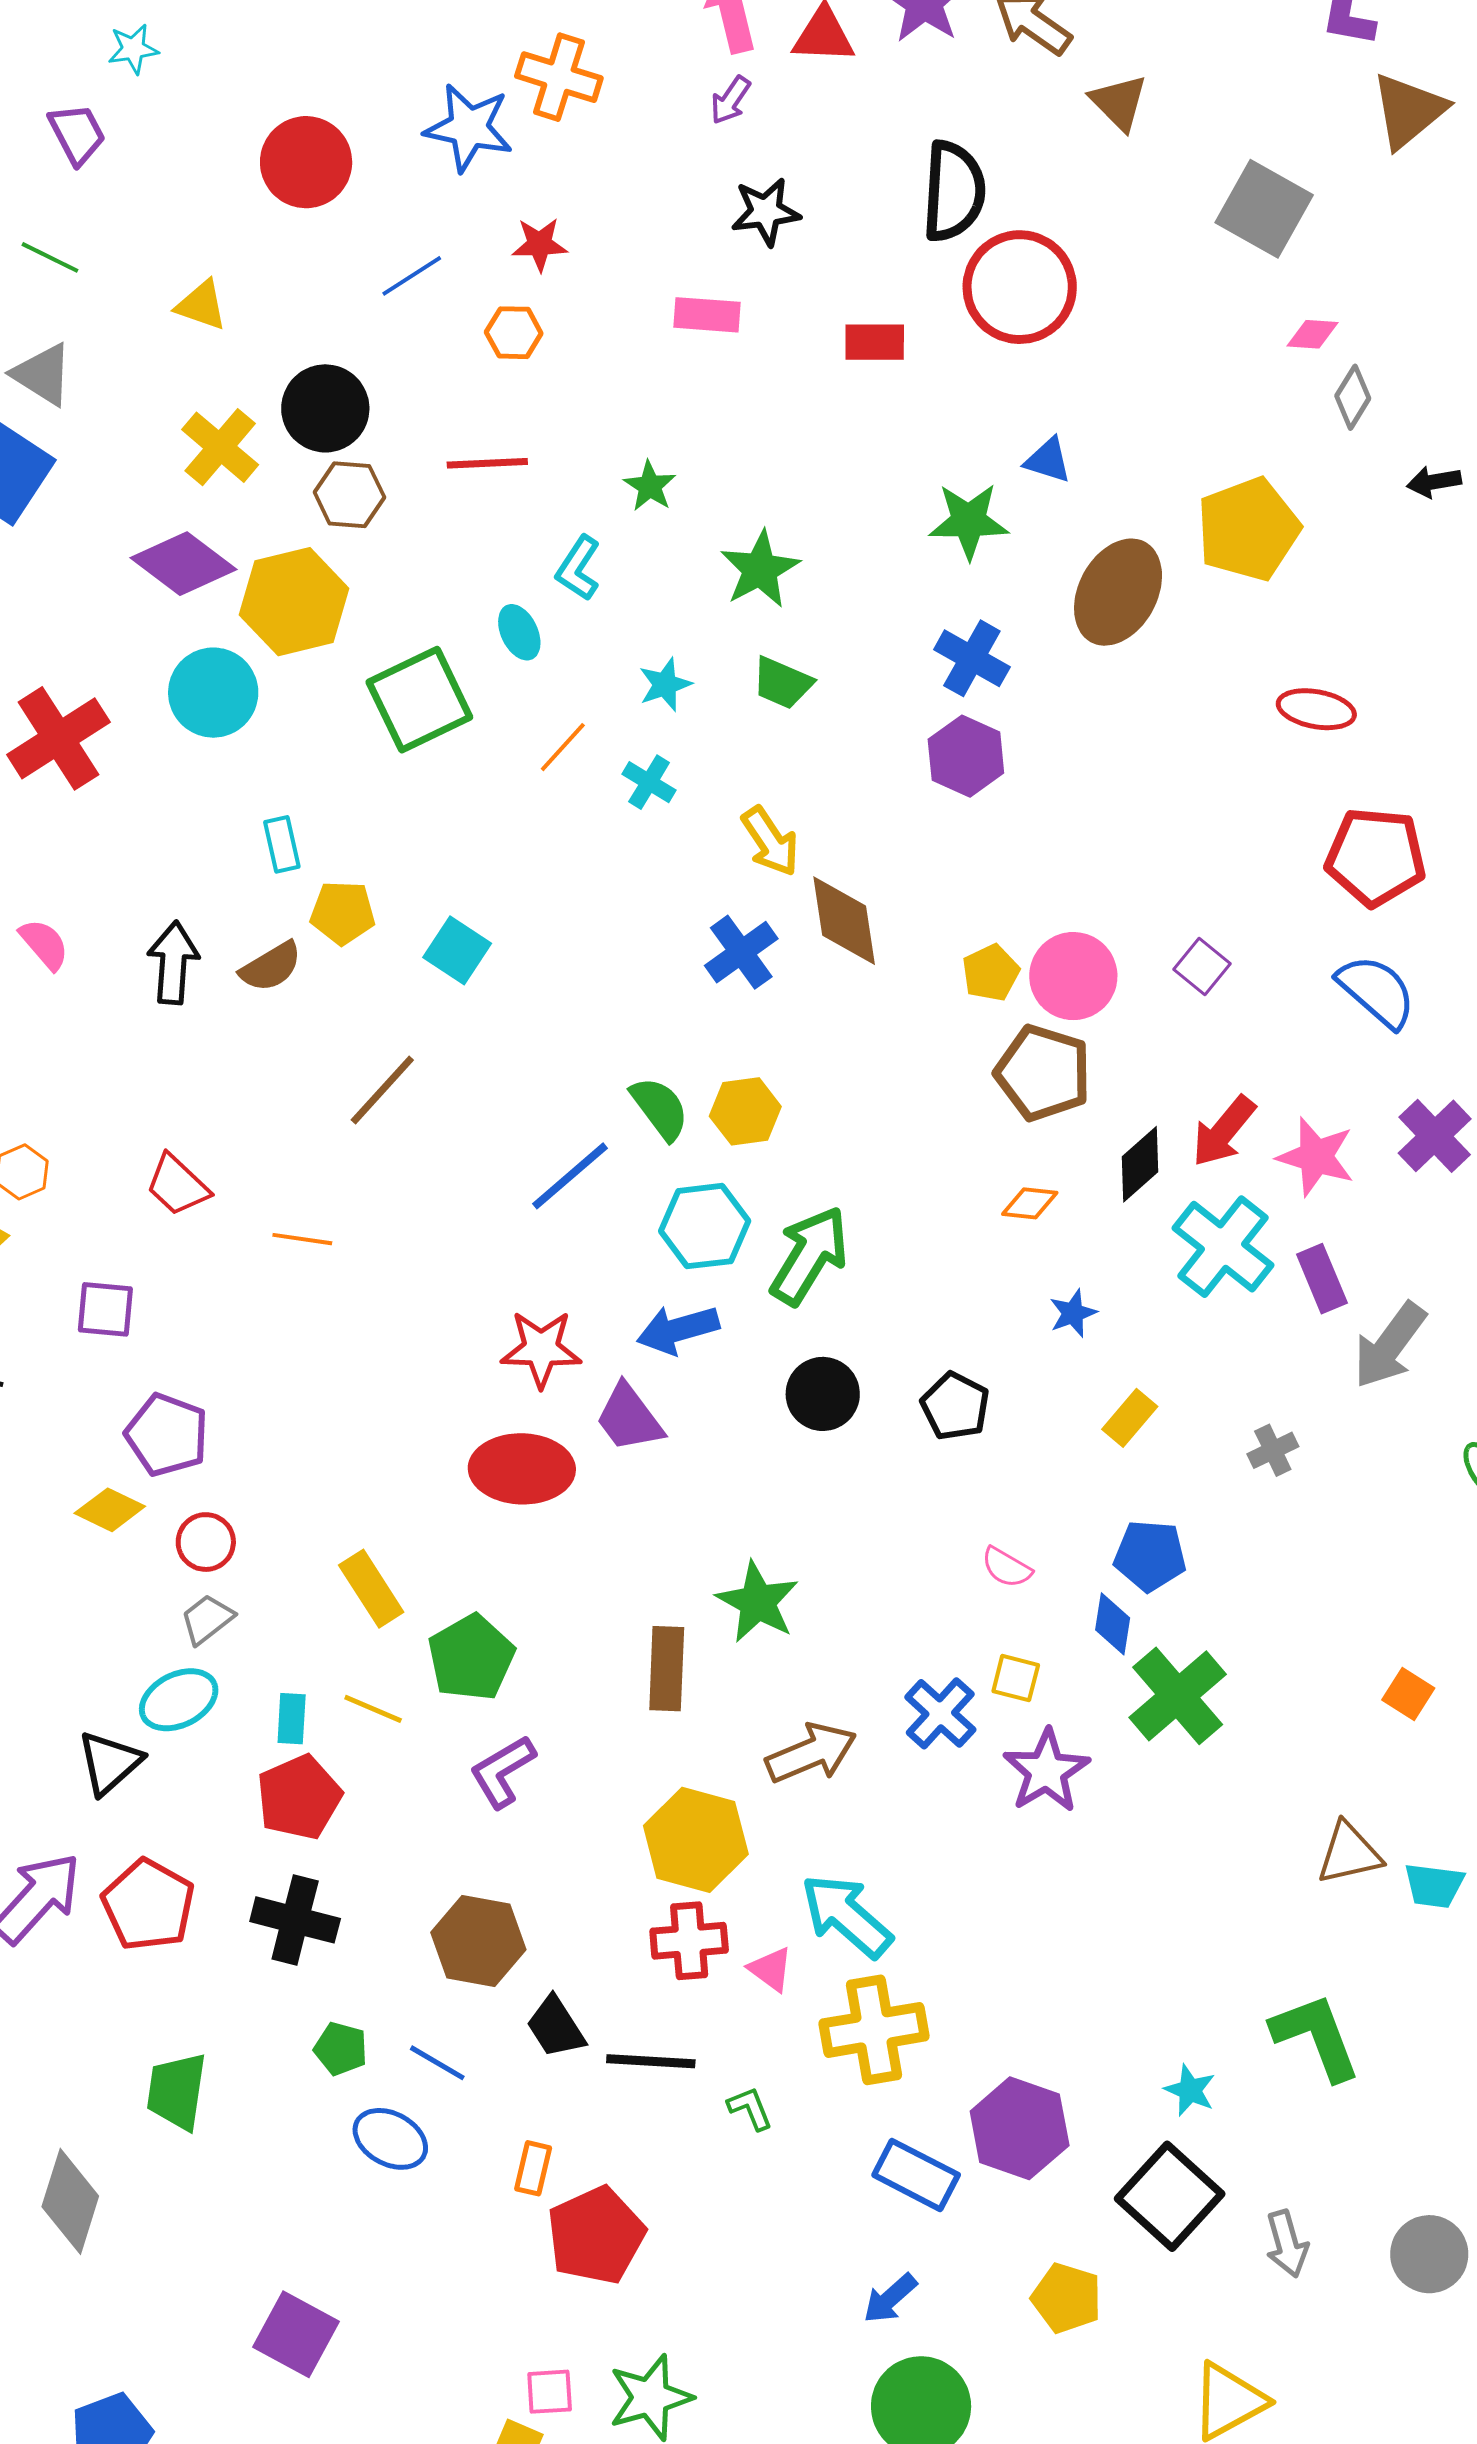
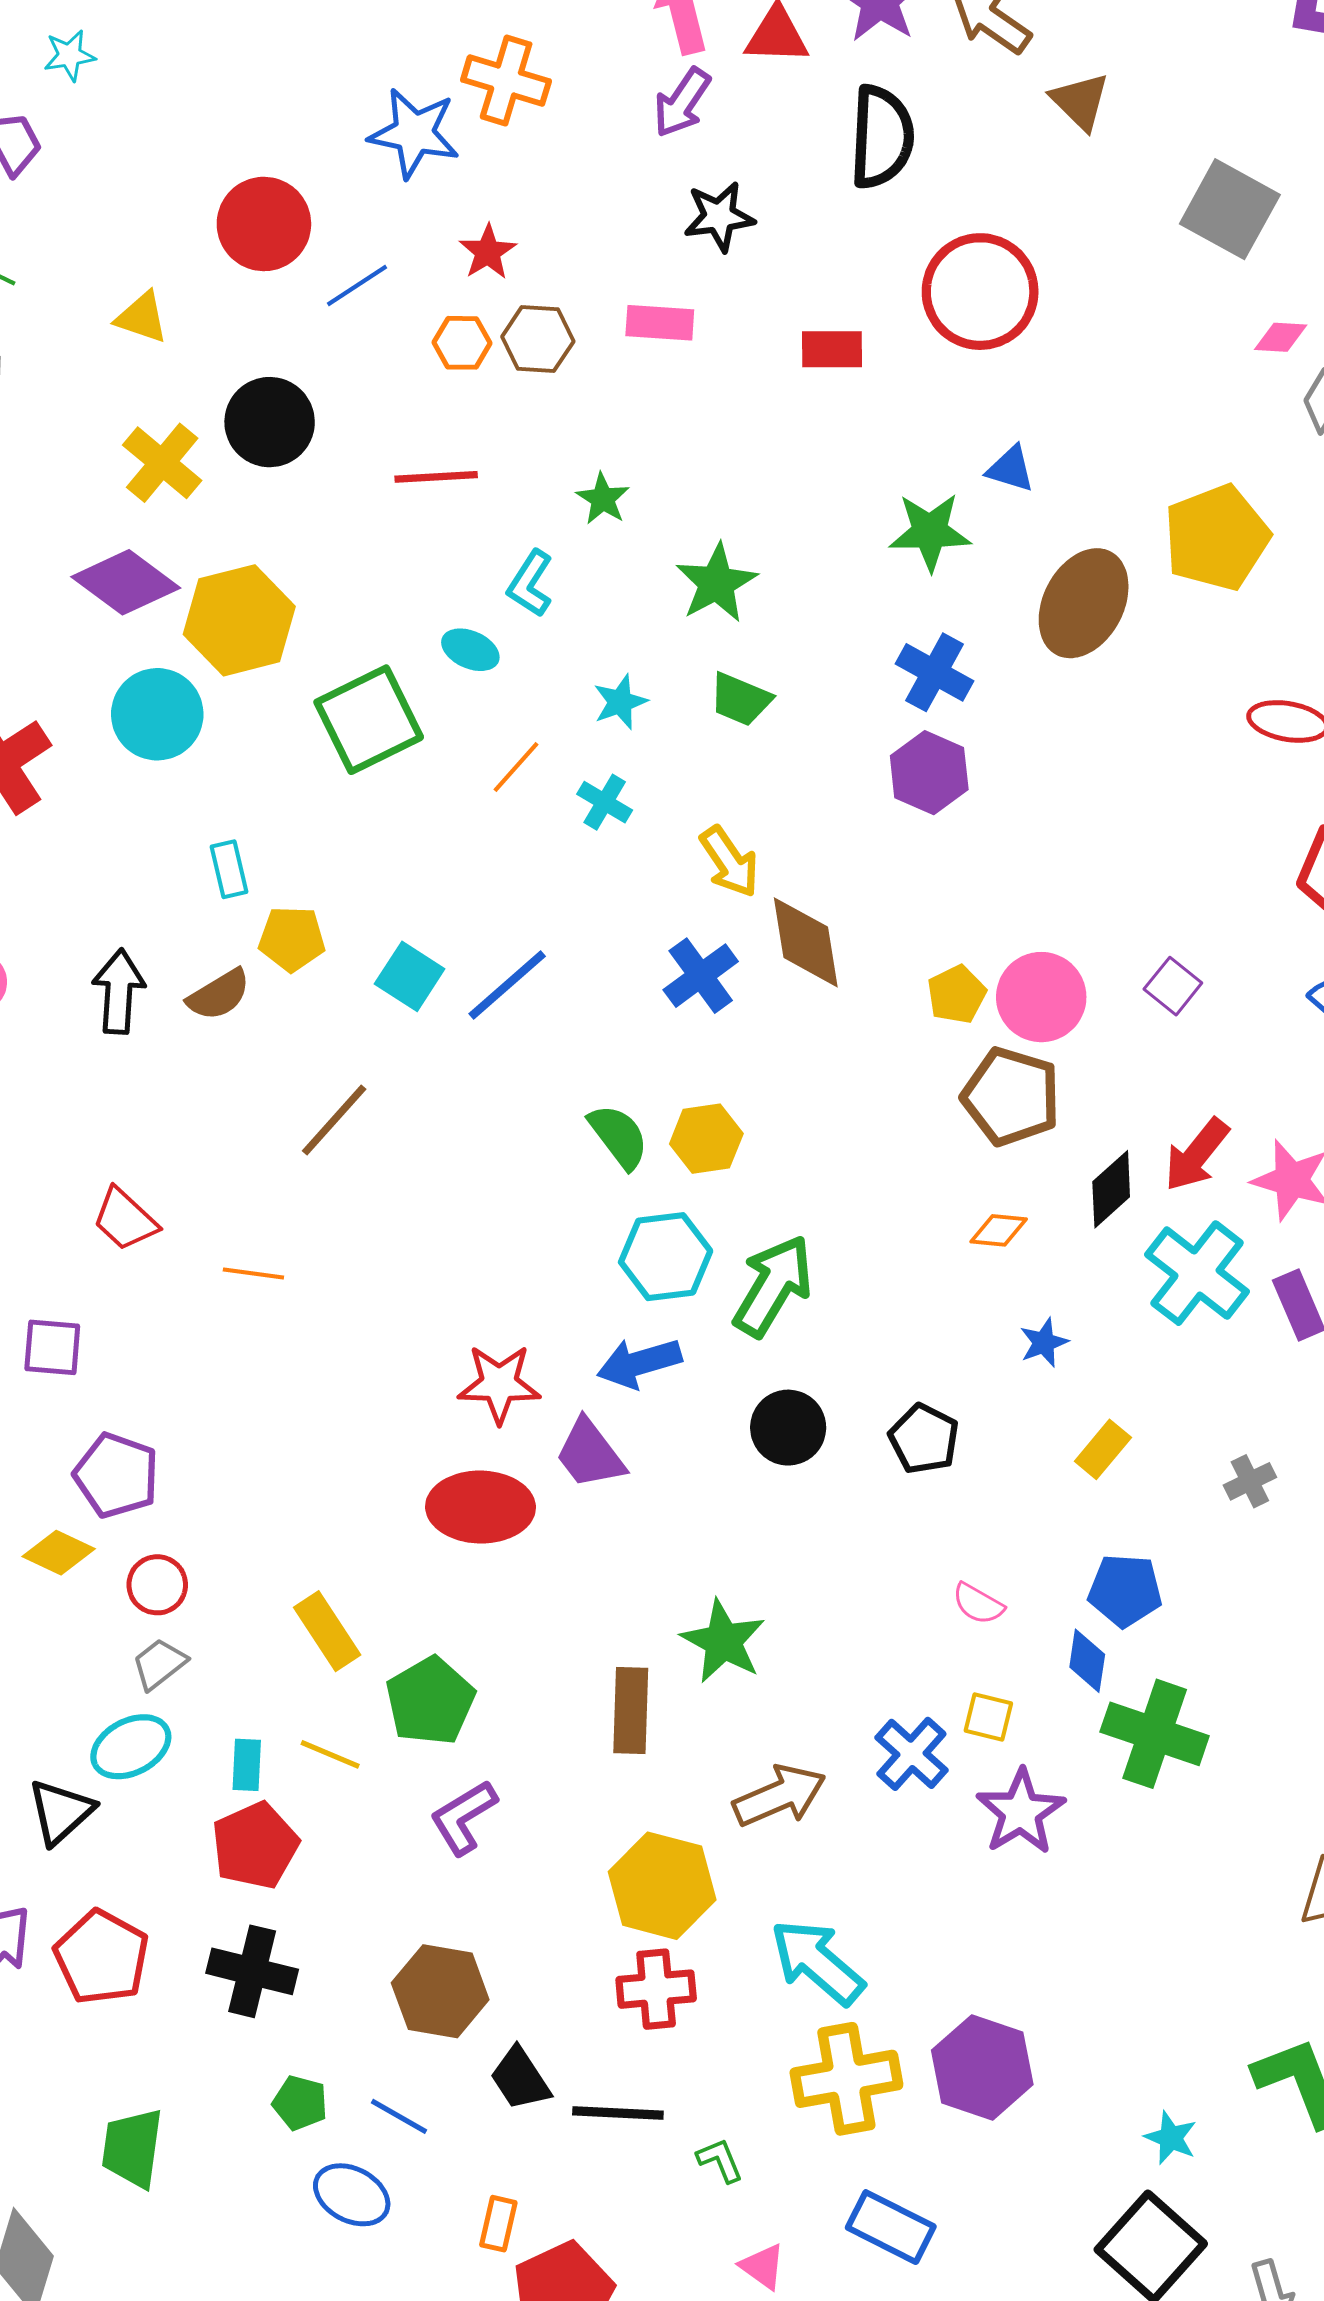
purple arrow: (730, 100) -> (682, 103), size x1.4
red circle: (306, 162) -> (264, 224), moved
black semicircle: (954, 191) -> (882, 137), moved
red star: (540, 244) -> (488, 252), turned -30
brown hexagon: (349, 495) -> (538, 339), moved
cyan ellipse: (519, 632) -> (470, 650), turned -40
blue line: (570, 1176) -> (507, 985), moved
green cross: (1178, 1696) -> (1155, 1734), turned -30
pink triangle: (771, 1969) -> (763, 2267), moved
purple hexagon: (1020, 2128) -> (982, 2067), moved

